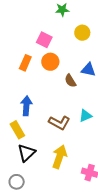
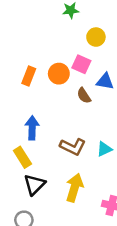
pink square: (44, 40) -> (81, 64), moved
cyan triangle: (85, 116) -> (104, 149), moved

